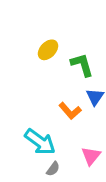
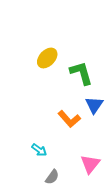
cyan arrow: (40, 142) -> (39, 150), size x0.5

